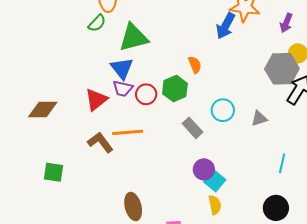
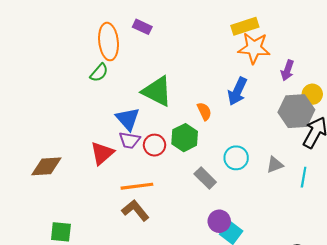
purple arrow: (286, 23) -> (287, 70), moved
blue arrow: (226, 26) -> (237, 91), moved
green triangle: (134, 37) -> (157, 91), moved, turned 44
brown L-shape: (100, 142) -> (135, 210), moved
cyan line: (282, 163) -> (304, 177), moved

